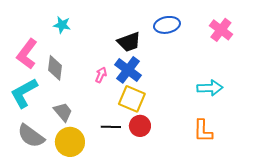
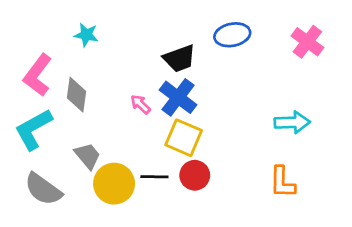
pink arrow: (101, 75) -> (140, 104), turned -70
yellow circle: (70, 142) -> (114, 184), moved

